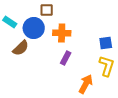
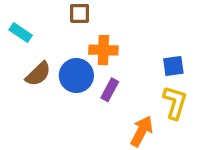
blue circle: (34, 28) -> (76, 76), moved

